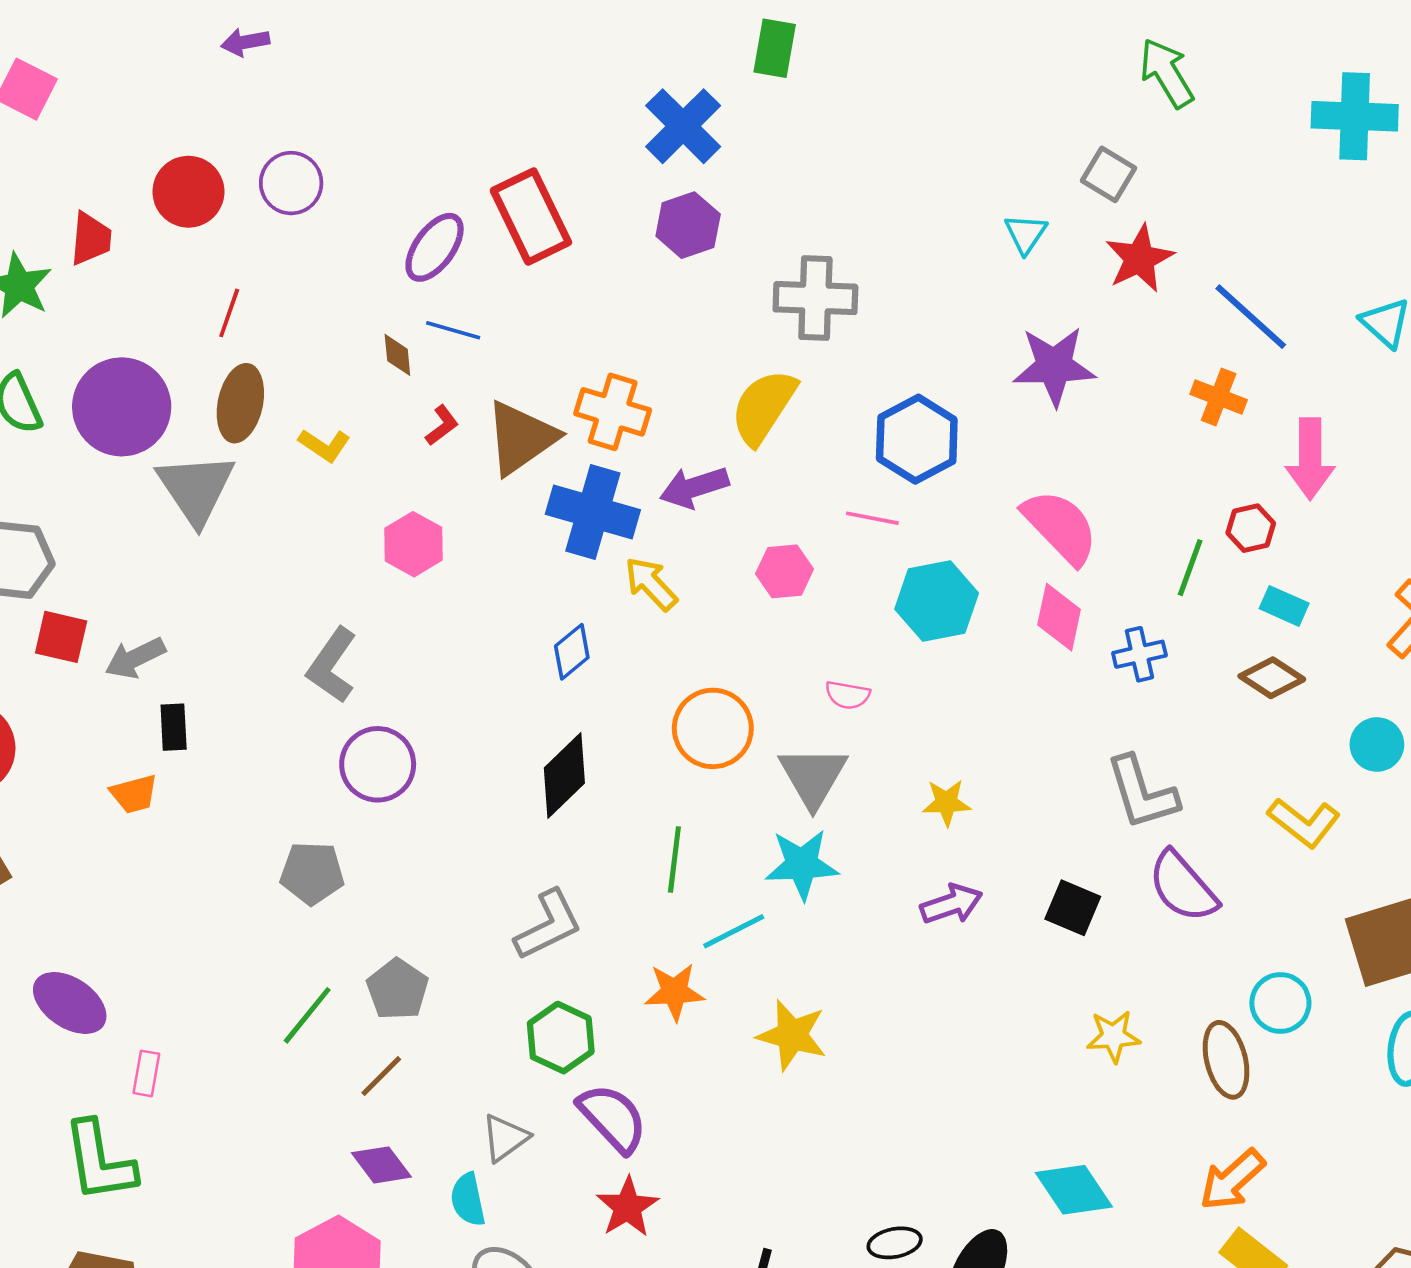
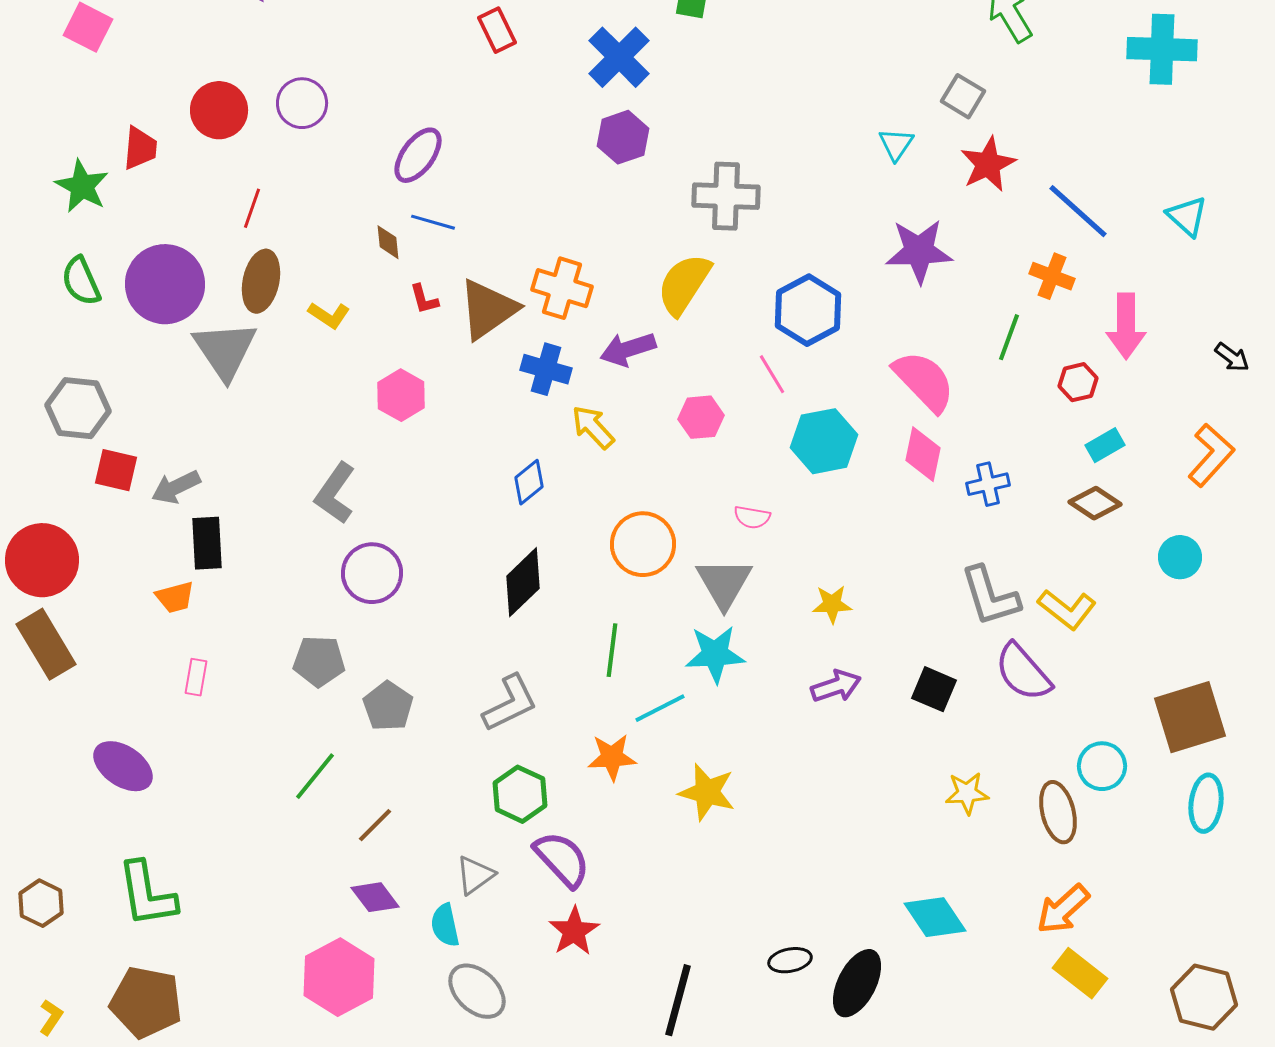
red rectangle: (531, 216) -> (497, 30), moved, size x0.6
red L-shape: (442, 425) -> (424, 299), turned 112
blue cross: (593, 512) -> (546, 369), size x0.7
pink line: (872, 518) -> (772, 374), turned 48
green line: (1190, 568) -> (1009, 337), moved
cyan rectangle: (1284, 606) -> (1105, 445), turned -54
black rectangle: (174, 727) -> (207, 543), size x1.4
yellow L-shape: (1304, 822) -> (1067, 609), moved
gray pentagon: (397, 989) -> (388, 706), moved
pink rectangle: (146, 1073) -> (196, 677), moved

